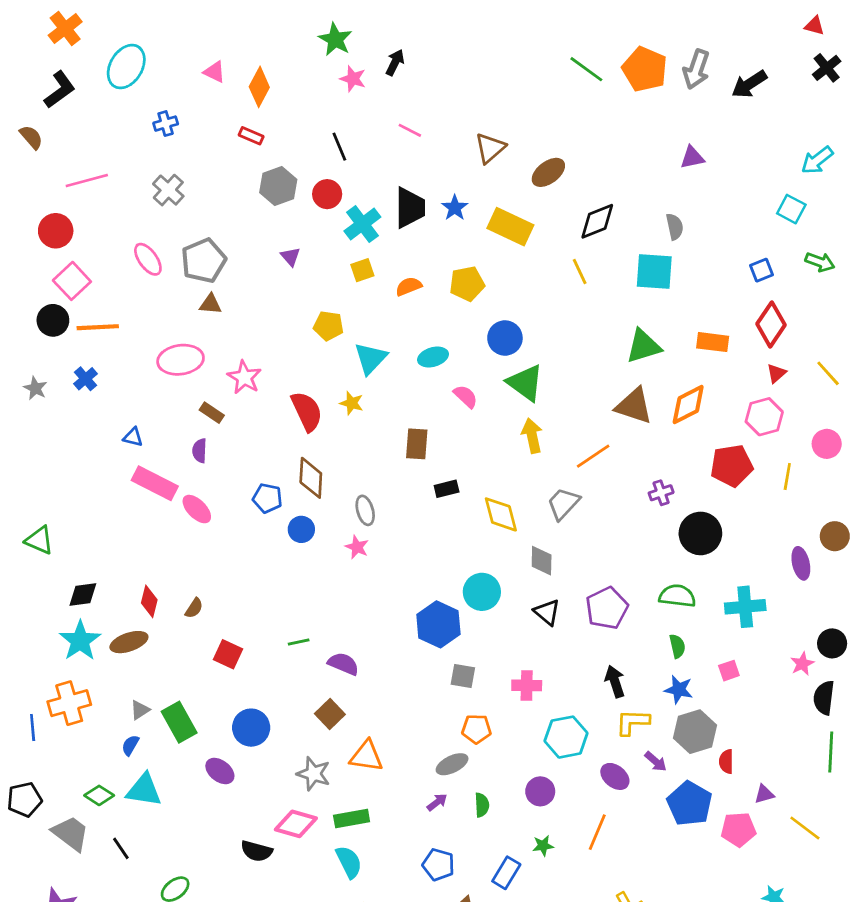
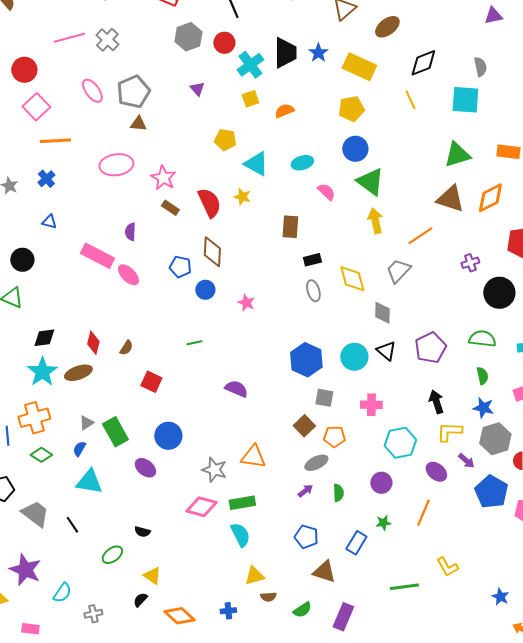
pink line: (87, 181) -> (69, 38), moved
yellow pentagon: (467, 284) -> (351, 109), moved
black circle: (53, 320) -> (22, 260), moved
cyan triangle: (371, 358) -> (256, 164), turned -44
brown rectangle: (212, 413) -> (170, 208), moved
blue triangle: (133, 437) -> (49, 222), moved
gray ellipse: (365, 510) -> (313, 291), moved
cyan circle: (482, 592) -> (354, 357), moved
green line: (299, 642) -> (194, 343), moved
brown square: (330, 714) -> (304, 426), moved
green diamond: (99, 795) -> (41, 455), moved
black semicircle: (257, 851) -> (142, 532), moved, size x0.7

